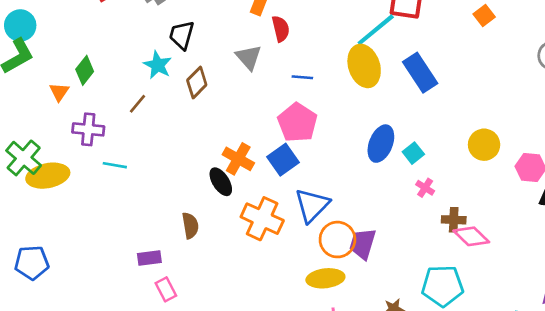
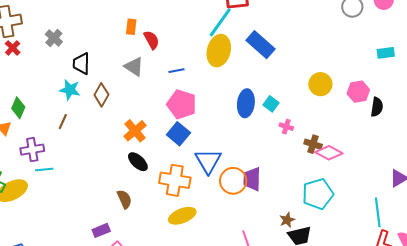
yellow ellipse: (364, 66) -> (219, 51), turned 48
orange cross: (238, 159) -> (135, 131), moved, turned 35
cyan line: (115, 165) -> (44, 170), moved
brown cross: (454, 220) -> (313, 144), turned 30
yellow ellipse: (325, 278) -> (182, 216), moved

